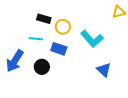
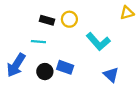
yellow circle: (63, 27) -> (69, 19), moved
blue rectangle: (59, 49) -> (65, 67), moved

